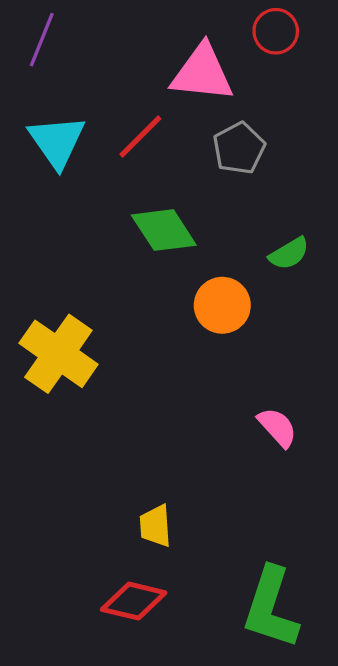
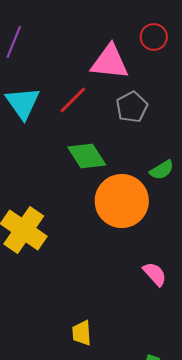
orange circle: (222, 305) -> (122, 201), size x1.6

